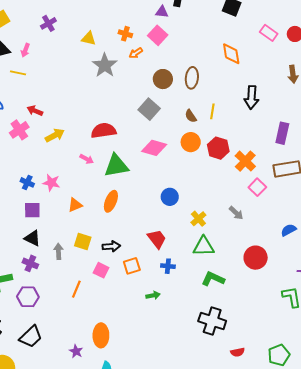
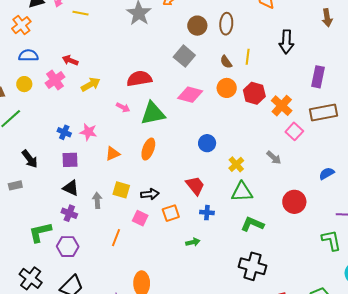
yellow line: (18, 73) -> (81, 13), moved

